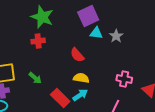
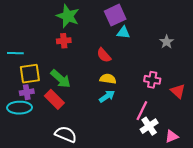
gray star: (116, 36) -> (167, 42), moved
green arrow: (35, 78) -> (61, 79), size x1.5
red rectangle: (60, 98) -> (54, 99), moved

